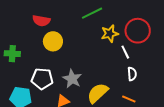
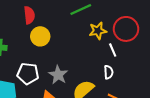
red semicircle: (41, 21) -> (29, 15), turned -108
white semicircle: (132, 74) -> (109, 72), moved

